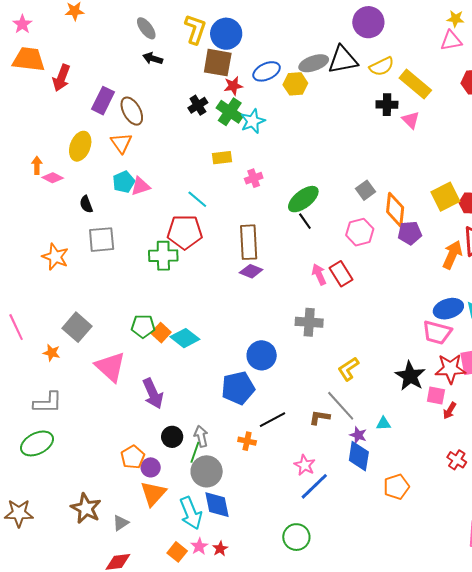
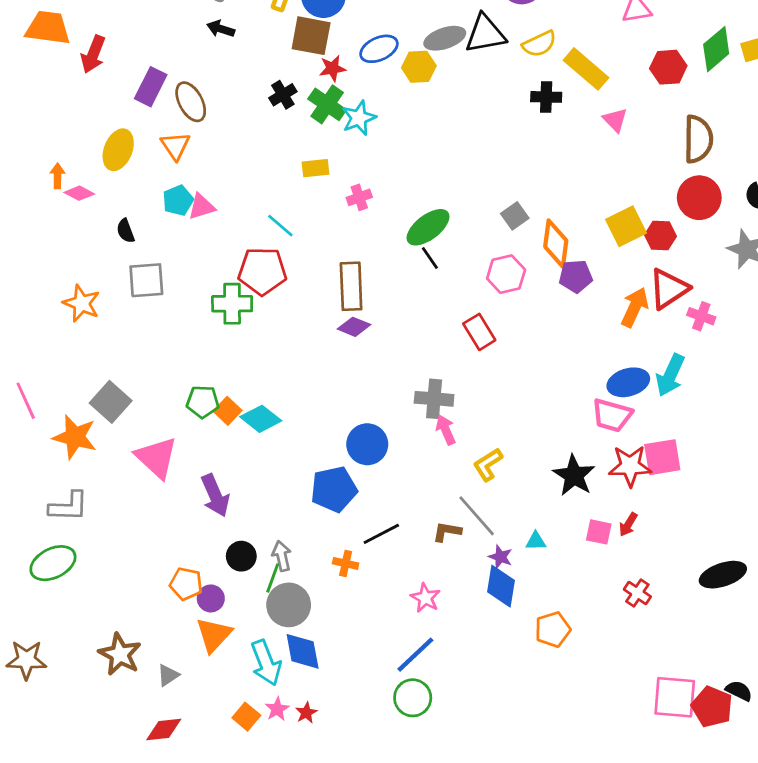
pink triangle: (411, 120) -> (615, 120), moved
pink arrow: (319, 274) -> (446, 430), moved
orange star: (52, 353) -> (75, 437), size x1.8
pink square: (436, 395) -> (599, 532), moved
orange pentagon: (133, 457) -> (186, 584), turned -30
blue line: (314, 486) -> (415, 655), moved

